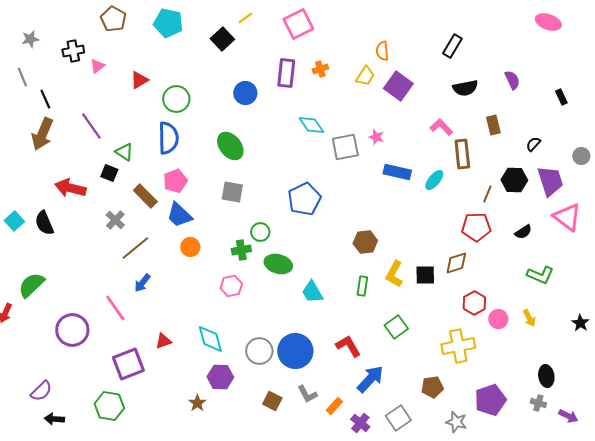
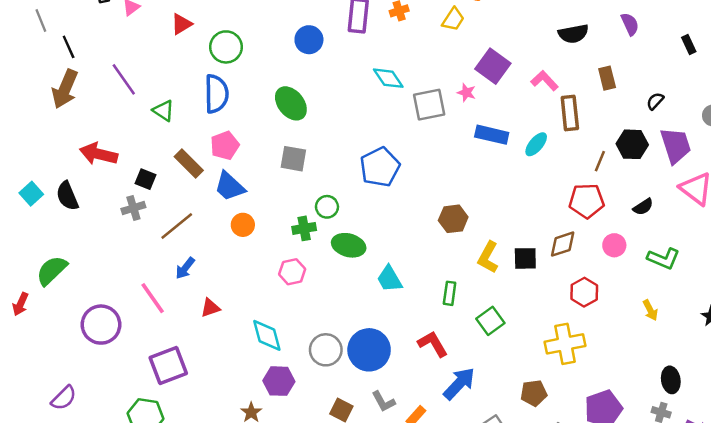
purple square: (398, 86) -> (493, 66), moved
black square: (109, 173) -> (145, 179), moved
gray cross: (115, 220) -> (133, 208), moved, turned 30
green rectangle: (362, 286) -> (450, 293), moved
pink circle: (498, 319) -> (614, 245), moved
red triangle: (163, 341) -> (210, 308), moved

